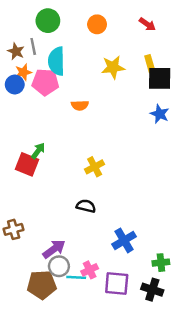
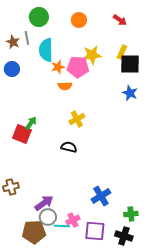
yellow rectangle: (150, 64) -> (122, 52), turned 40
orange star: (23, 72) -> (58, 67), moved
pink pentagon: (45, 82) -> (78, 67), moved
yellow cross: (95, 167) -> (77, 119), moved
black semicircle: (86, 206) -> (69, 147), moved

